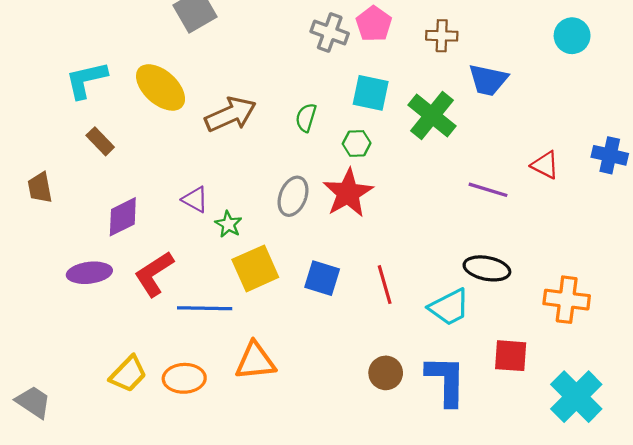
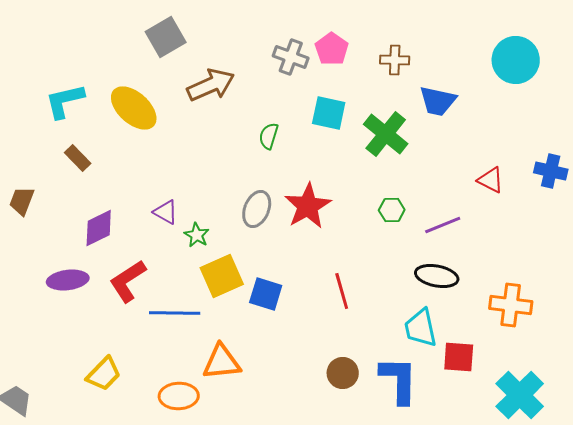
cyan circle: (572, 36) -> (516, 60), size x1.4
brown arrow: (231, 114) -> (211, 85), moved
green hexagon: (357, 143) -> (392, 210), moved
brown trapezoid: (40, 188) -> (22, 201), turned 32
purple line: (488, 190) -> (443, 225), moved, turned -39
blue square: (322, 278) -> (266, 294), moved
cyan trapezoid: (449, 307) -> (421, 328), moved, turned 105
orange ellipse: (184, 378) -> (179, 396), moved

